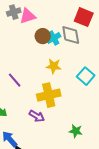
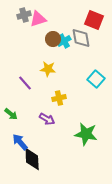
yellow star: (54, 66) -> (48, 69), moved
yellow cross: (49, 95) -> (59, 98), size x0.6
green star: (76, 131) -> (86, 134), size x1.6

